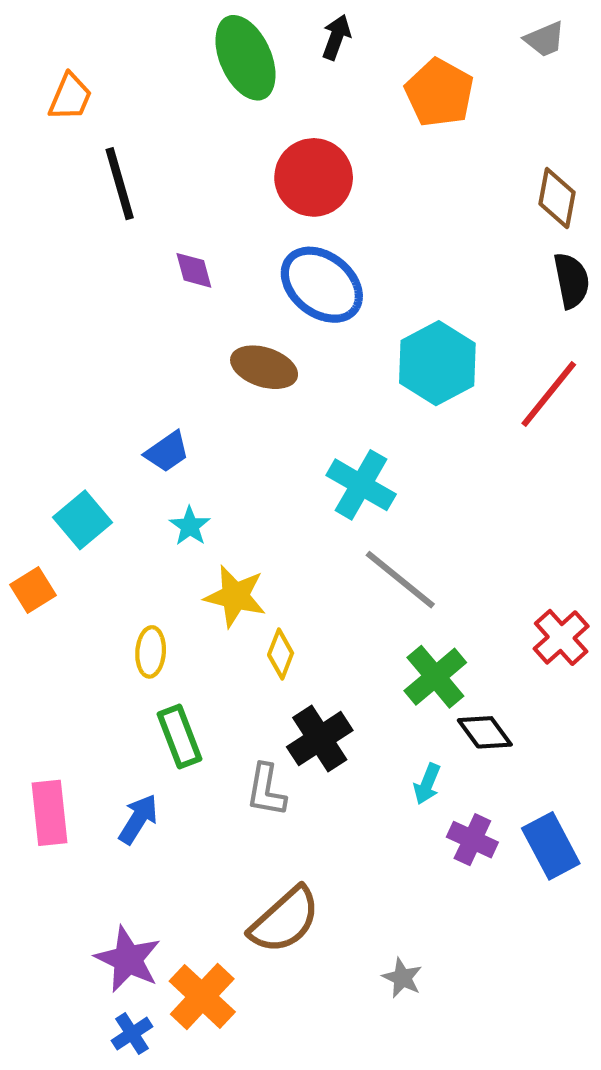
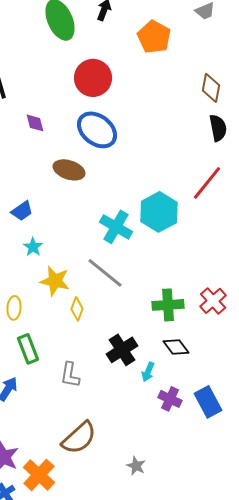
cyan hexagon: (437, 363) -> (159, 212), moved
gray line: (400, 580) -> (105, 273), moved
green cross: (435, 677) -> (168, 305), moved, turned 36
black cross: (320, 739) -> (122, 350), moved

